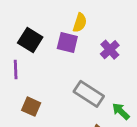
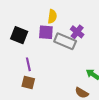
purple line: (16, 69) -> (28, 64), moved
gray rectangle: (89, 94) -> (65, 41), moved

